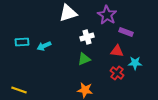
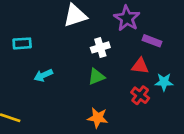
cyan rectangle: (22, 42) -> (22, 43), moved
cyan arrow: (44, 46) -> (43, 75), moved

